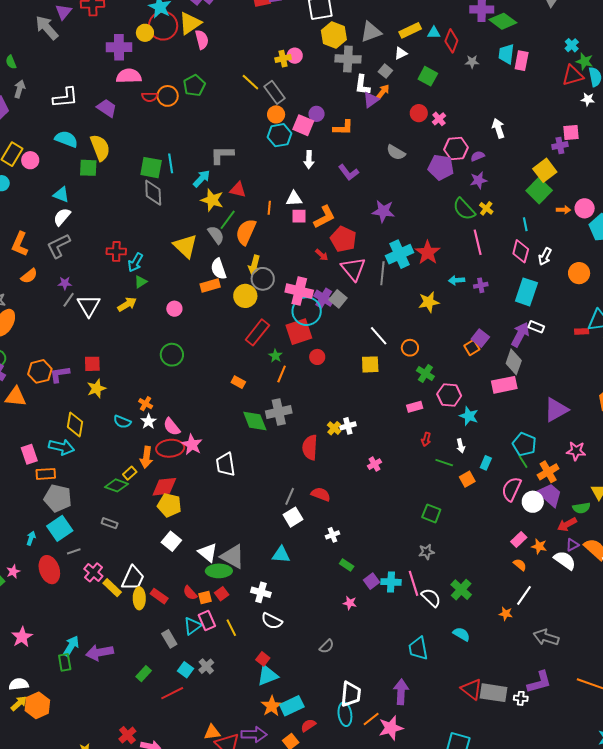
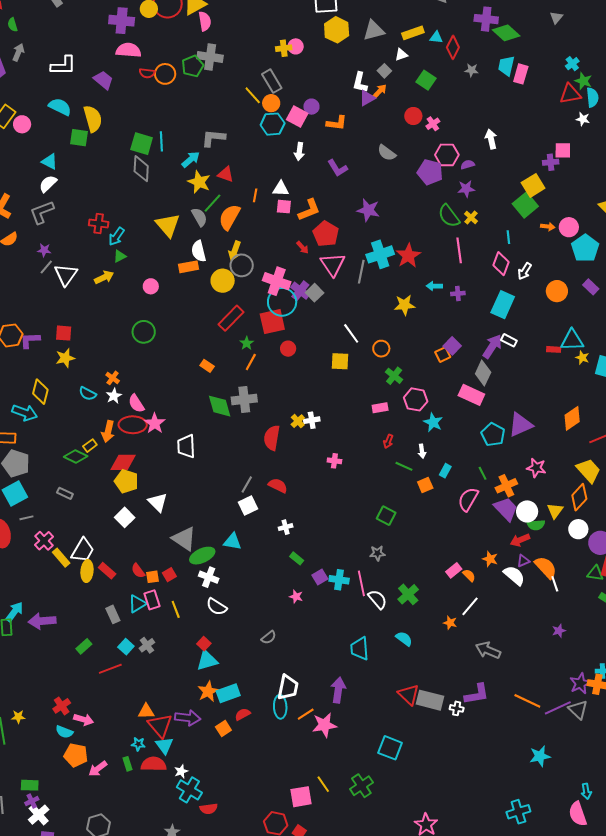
gray cross: (348, 59) -> (210, 57), moved
yellow line: (250, 82) -> (253, 95), moved
pink rectangle: (504, 385) -> (471, 395), turned 30
cyan pentagon: (524, 444) -> (493, 435), moved
pink cross: (374, 464) -> (334, 461), turned 32
white circle: (533, 502) -> (527, 511), moved
pink rectangle: (519, 540) -> (454, 570), moved
white triangle: (208, 553) -> (158, 502), moved
green ellipse: (219, 571) -> (202, 556), moved, turned -30

